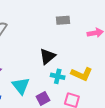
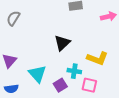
cyan cross: (58, 76) -> (74, 71), moved

